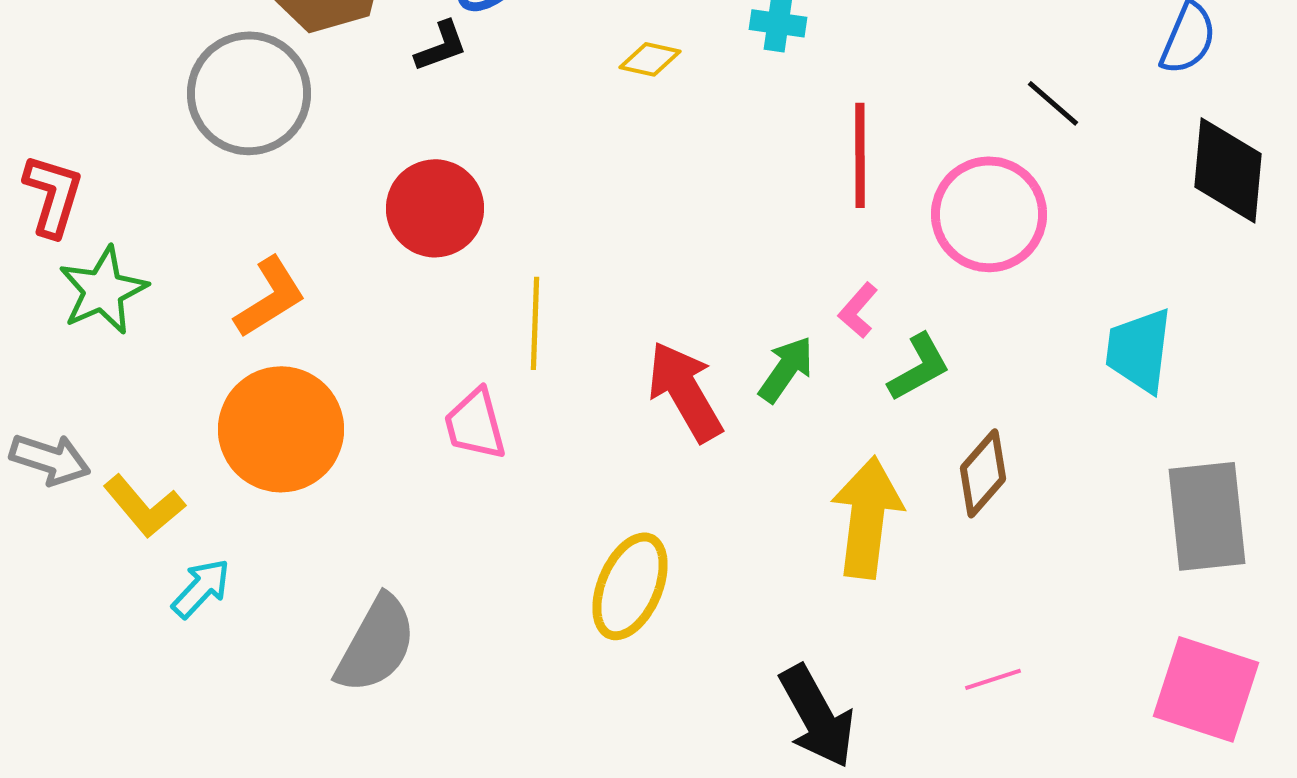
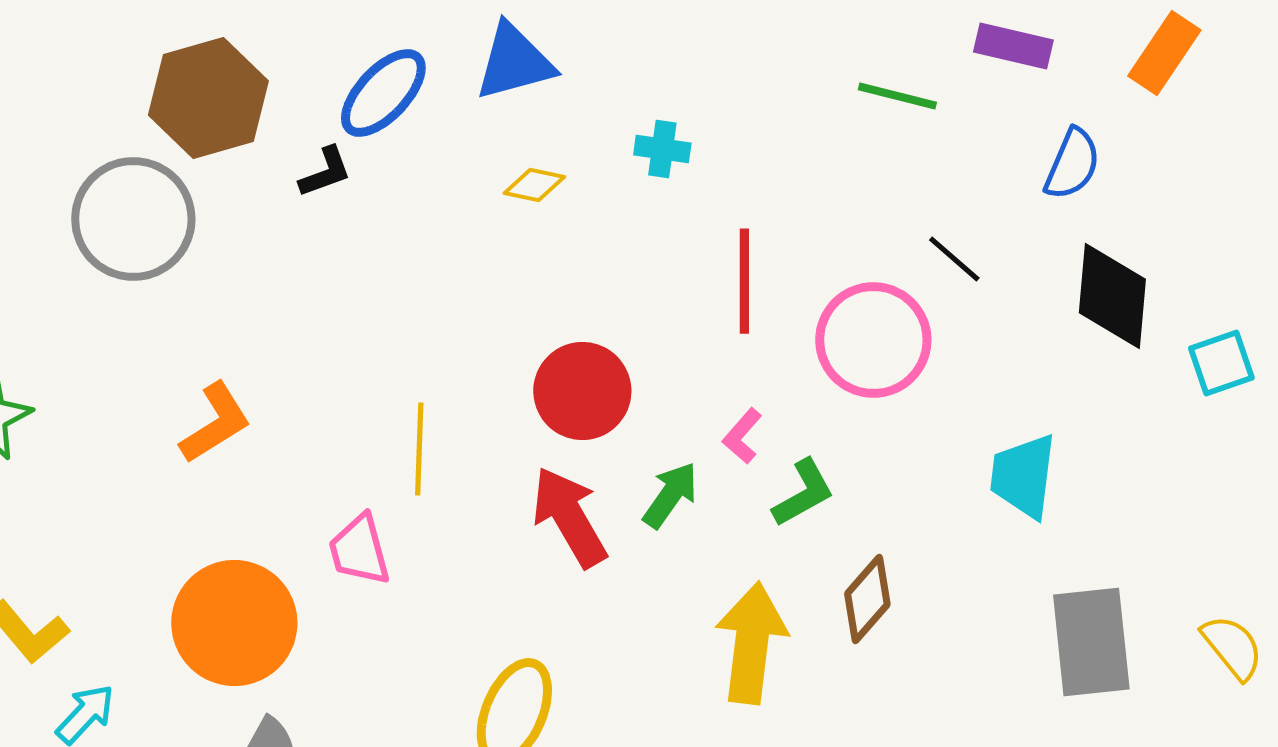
black line: (1053, 103) -> (954, 259), moved
red circle: (435, 208) -> (582, 391), moved
orange L-shape: (270, 297) -> (215, 423), moved
orange circle: (281, 429) -> (234, 623), moved

